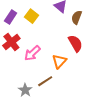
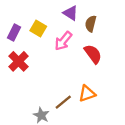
pink arrow: (32, 53) -> (63, 41), moved
orange triangle: (59, 61) -> (87, 93), moved, turned 35

